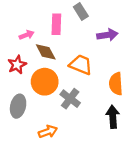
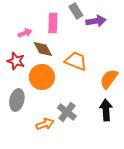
purple arrow: (107, 35) -> (96, 21), moved
red star: (17, 65) -> (16, 61), turned -30
orange semicircle: (116, 84) -> (109, 79), turned 40
gray cross: (70, 99) -> (67, 112), moved

